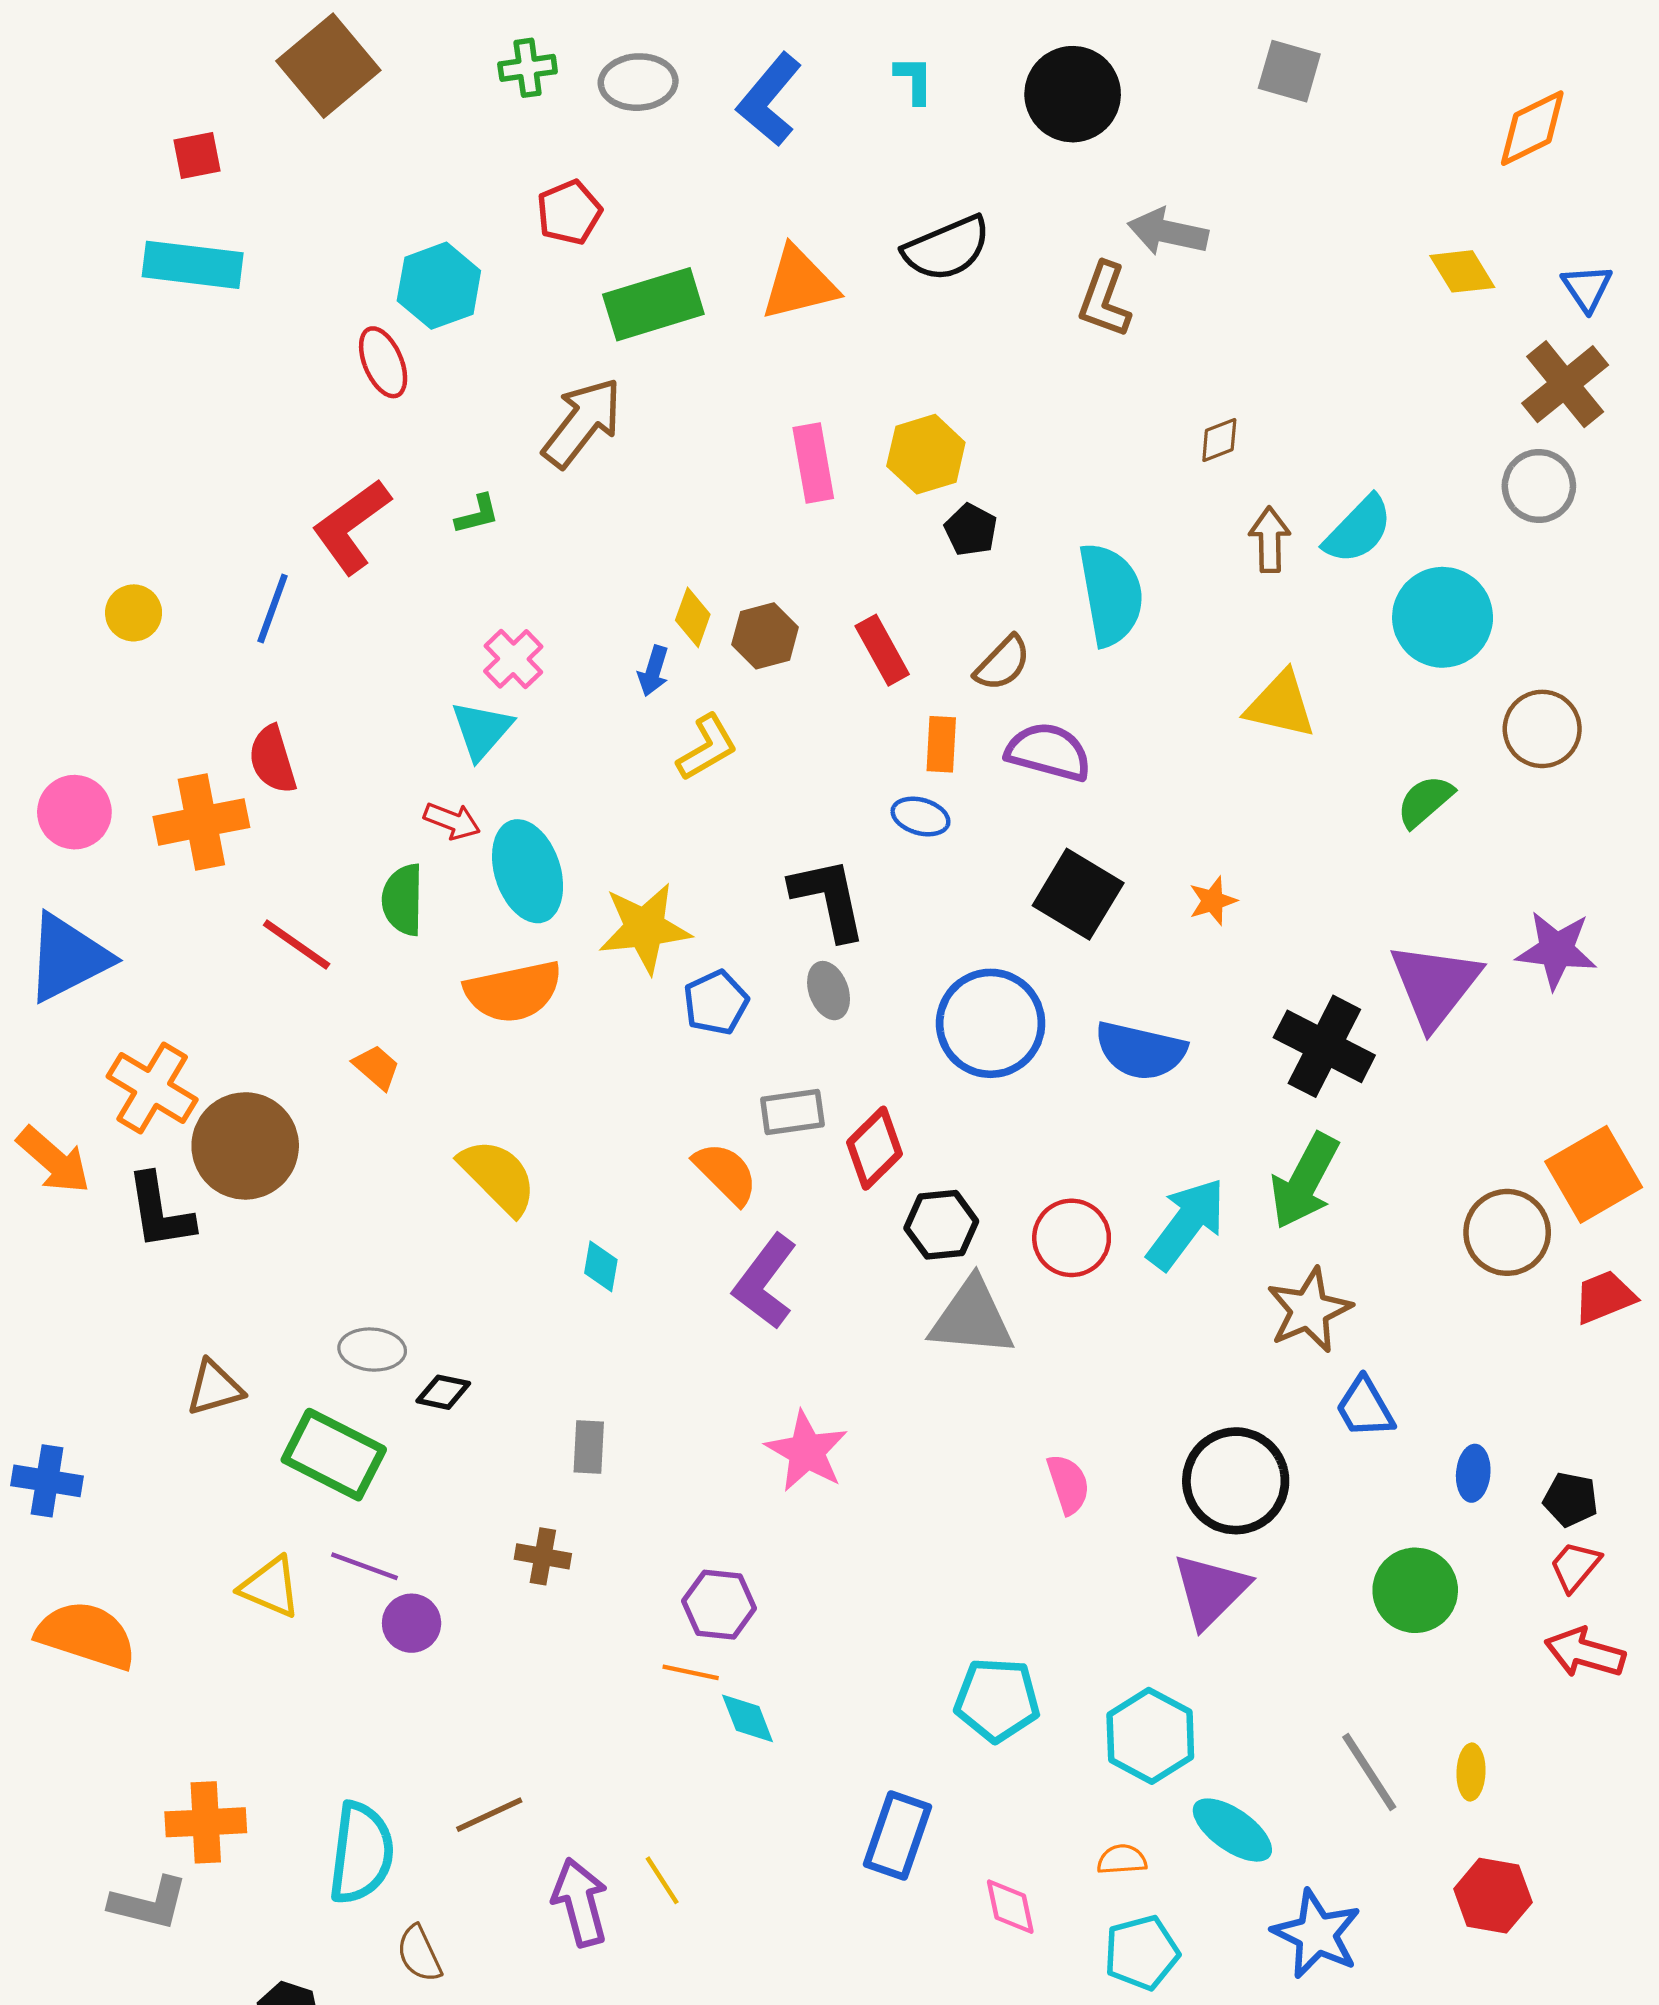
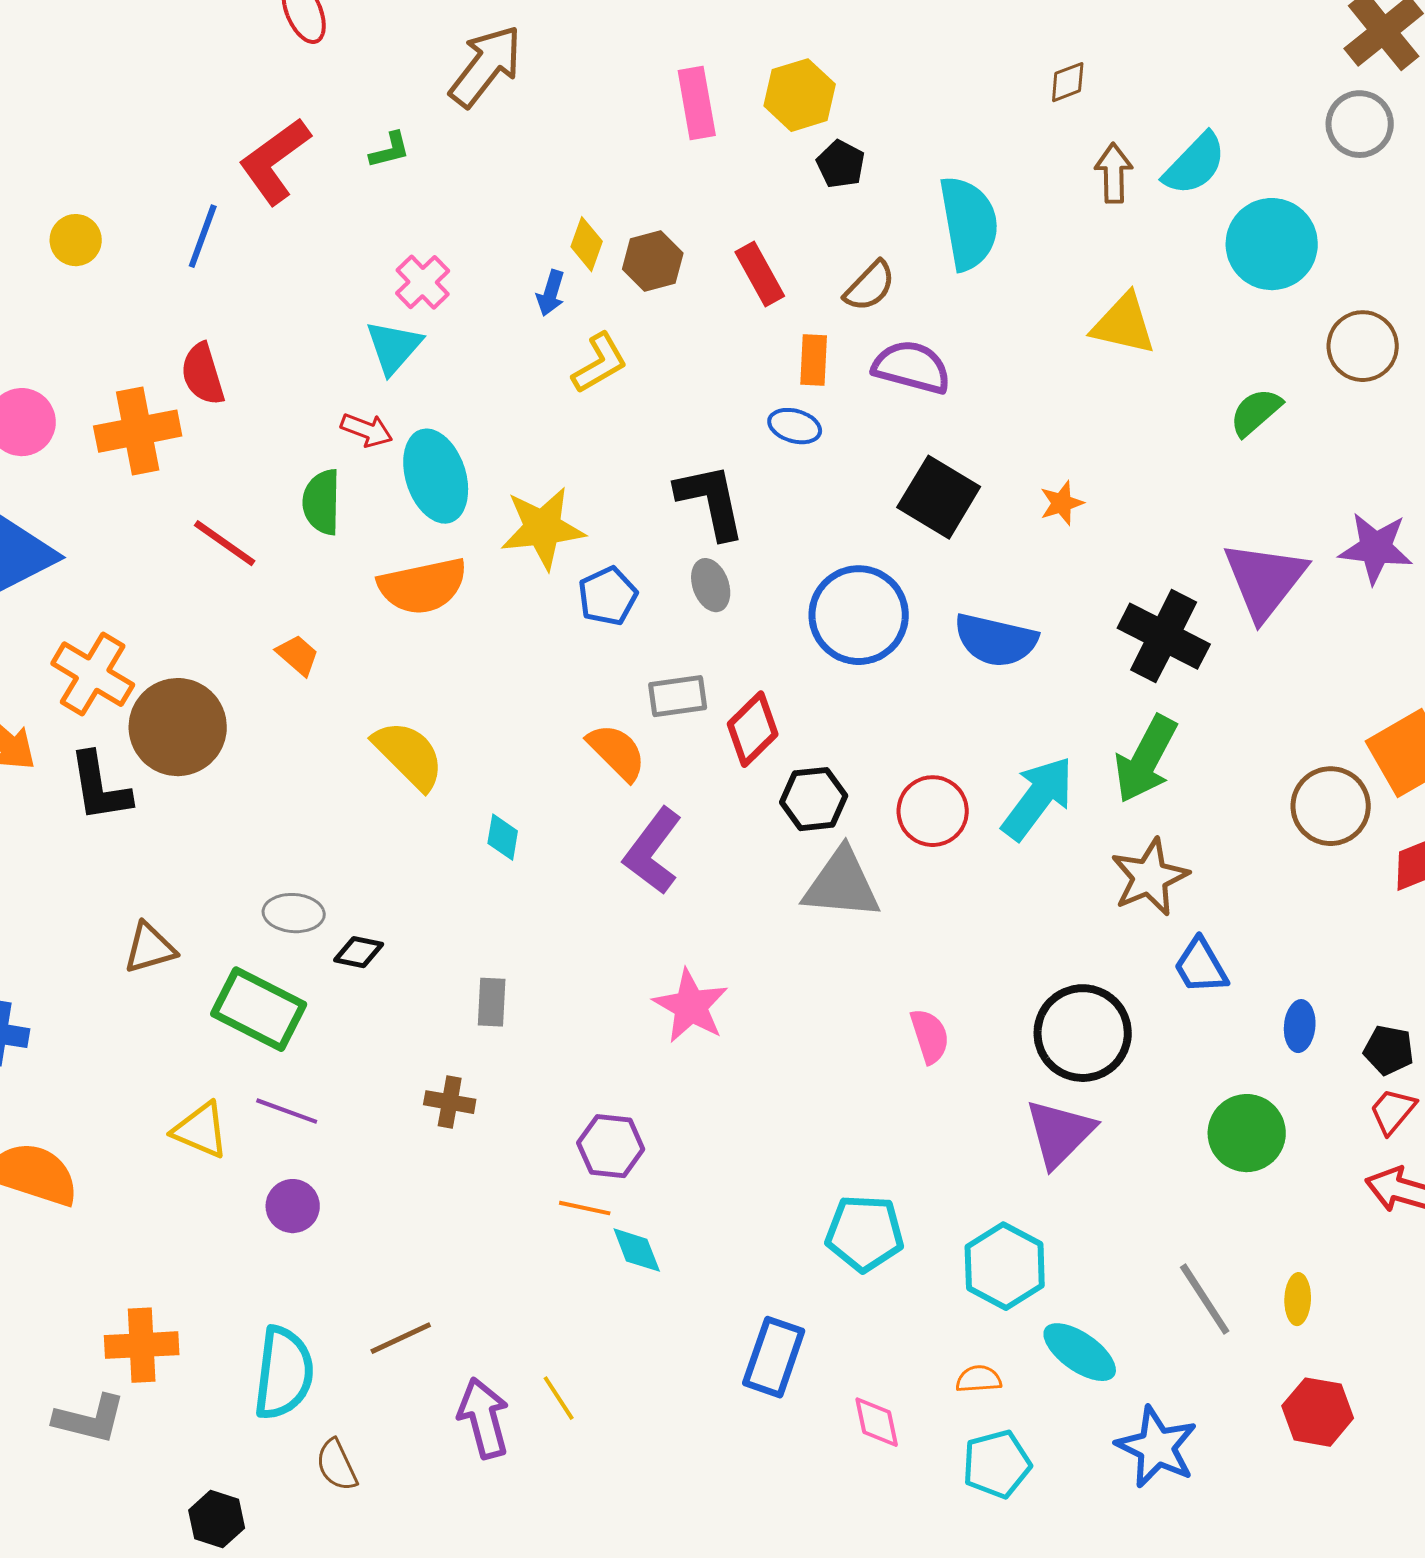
purple circle: (412, 1623) -> (293, 1206), moved

